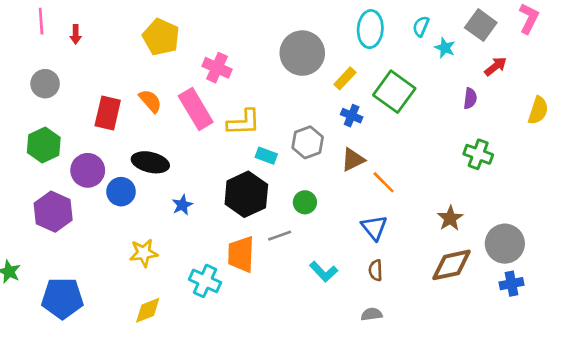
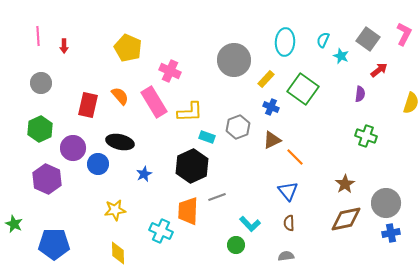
green circle: (305, 202) -> (236, 245), moved
yellow diamond: (148, 310) -> (118, 253), turned -70

